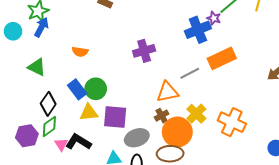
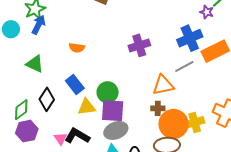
blue cross: (198, 30) -> (190, 38), moved
green circle: (96, 89) -> (108, 92), moved
yellow cross: (196, 114) -> (195, 122), moved, turned 30
brown cross: (162, 116) -> (158, 108), turned 32
green diamond: (49, 126) -> (21, 110), moved
gray ellipse: (137, 138) -> (116, 130), moved

